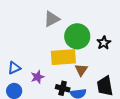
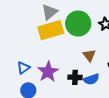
yellow rectangle: (63, 57) -> (51, 30), moved
purple star: (37, 77) -> (48, 72), size x1.5

